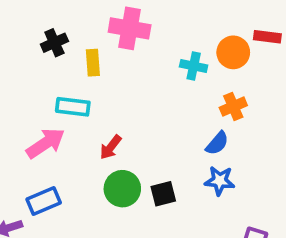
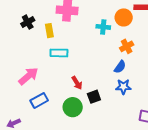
cyan rectangle: (73, 107) -> (59, 53), moved
red arrow: (111, 147) -> (77, 83), moved, turned -64
green circle: (122, 189) -> (73, 107), moved
blue rectangle: (44, 201) -> (39, 100), moved

